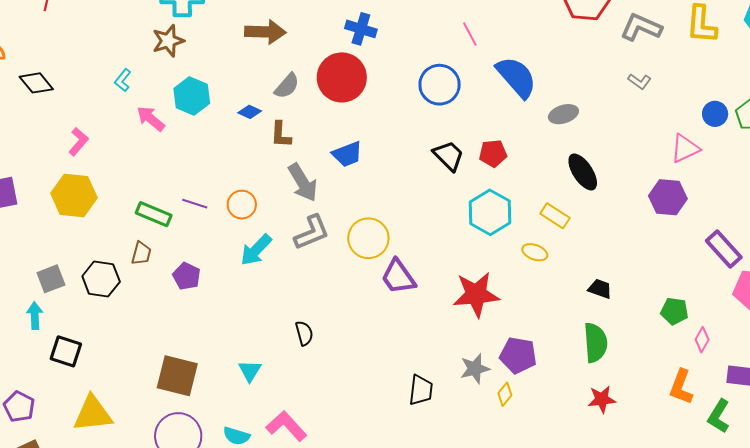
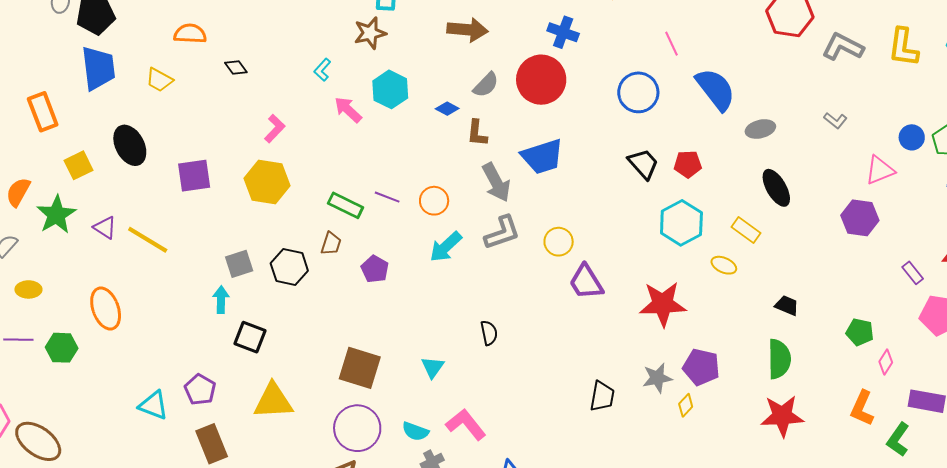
gray L-shape: (639, 81) -> (835, 120), moved
black diamond: (36, 83) -> (236, 67), size x0.7
blue trapezoid: (347, 154) -> (542, 157), size x1.4
yellow circle: (368, 238) -> (559, 242), size x0.7
purple rectangle: (724, 249) -> (913, 273), size x0.6
red star: (602, 399) -> (782, 416), size x1.5

